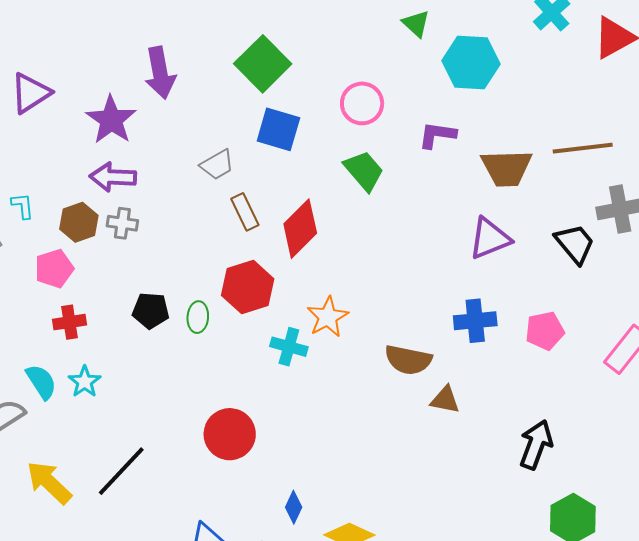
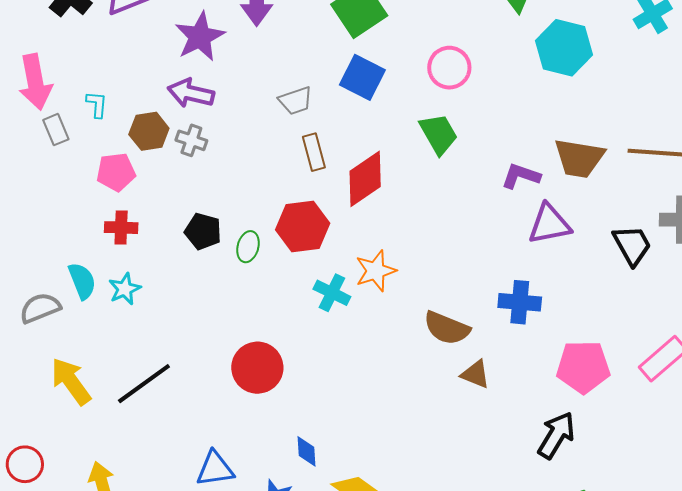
purple L-shape: (437, 135) -> (521, 176), moved
pink pentagon: (545, 331) -> (583, 367), moved, size x1.4
blue diamond: (294, 507) -> (307, 451), turned -40

